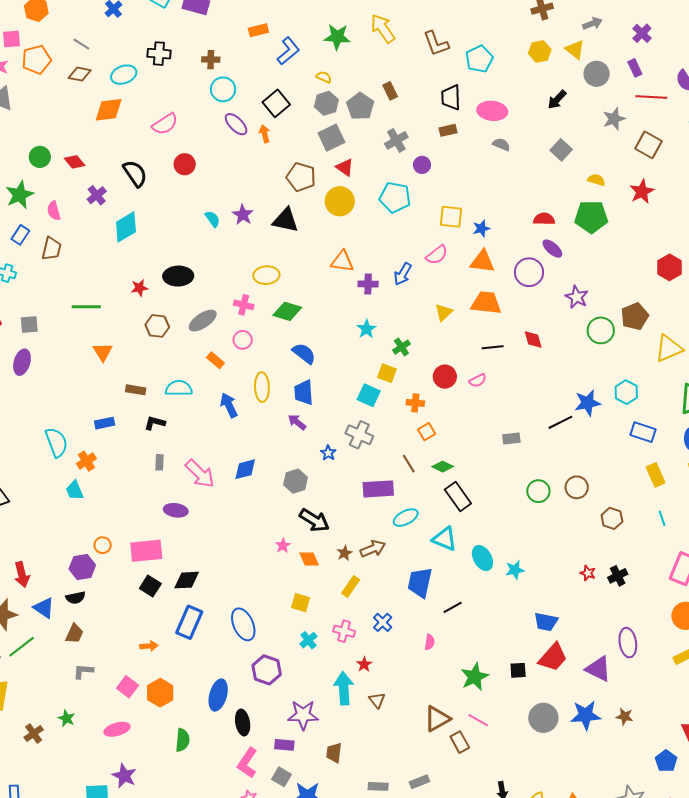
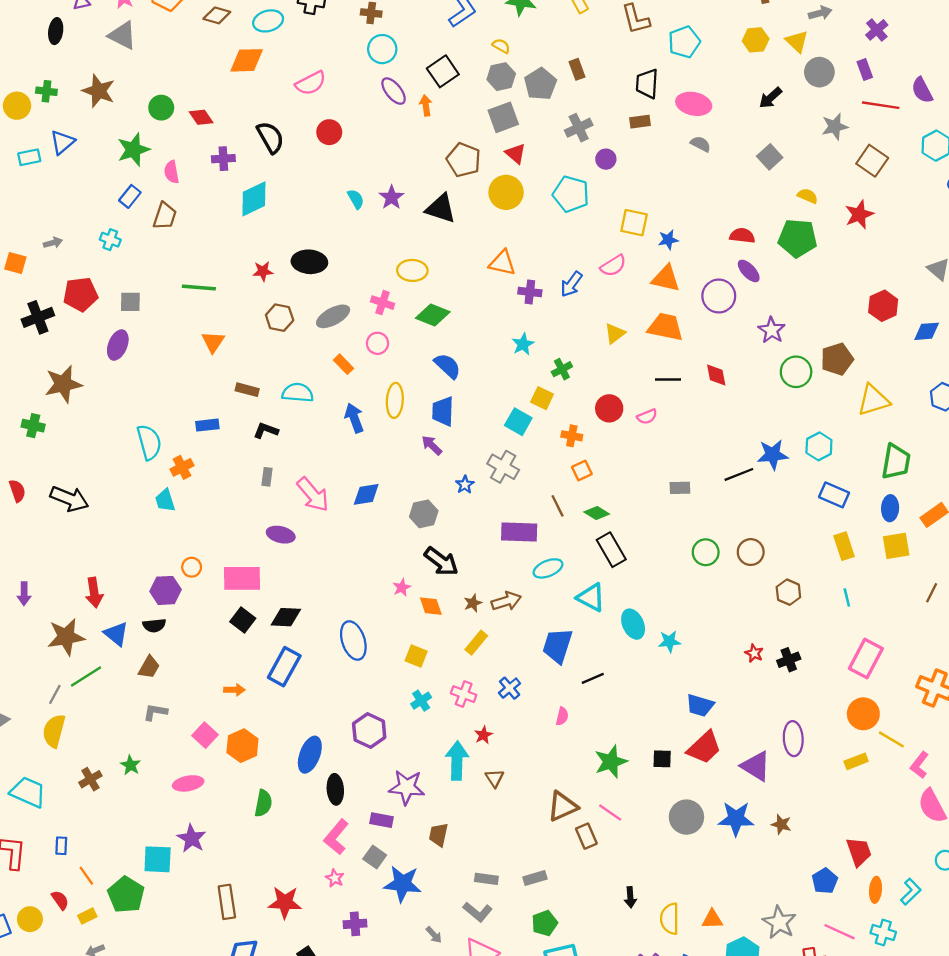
purple cross: (97, 195) -> (223, 159), turned 30
blue ellipse: (243, 624) -> (353, 640), moved

